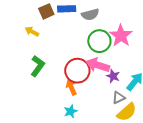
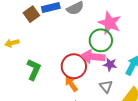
yellow arrow: (32, 31) -> (12, 43), moved, turned -32
green circle: (99, 41) -> (101, 40), moved
gray triangle: (119, 98) -> (106, 86), moved, turned -32

